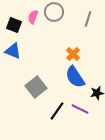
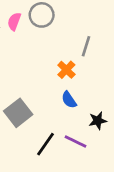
gray line: (88, 19) -> (86, 46), moved
blue semicircle: (75, 77) -> (69, 100), size x0.6

